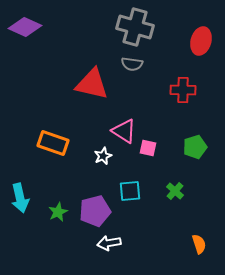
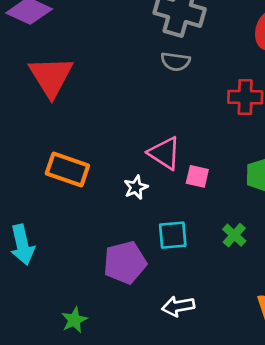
red triangle: (92, 84) -> (51, 77), moved, turned 45
green star: (58, 212) -> (74, 320), moved
white arrow: (109, 243) -> (178, 306), moved

